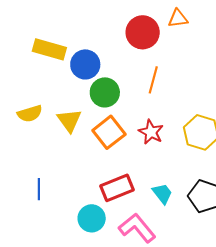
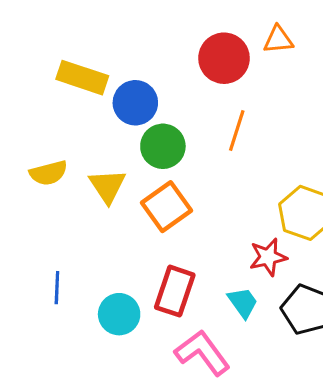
red star: (151, 132) -> (268, 257), moved, turned 30
red rectangle: (117, 188) -> (175, 291), turned -52
cyan circle: (92, 218) -> (119, 314), moved

